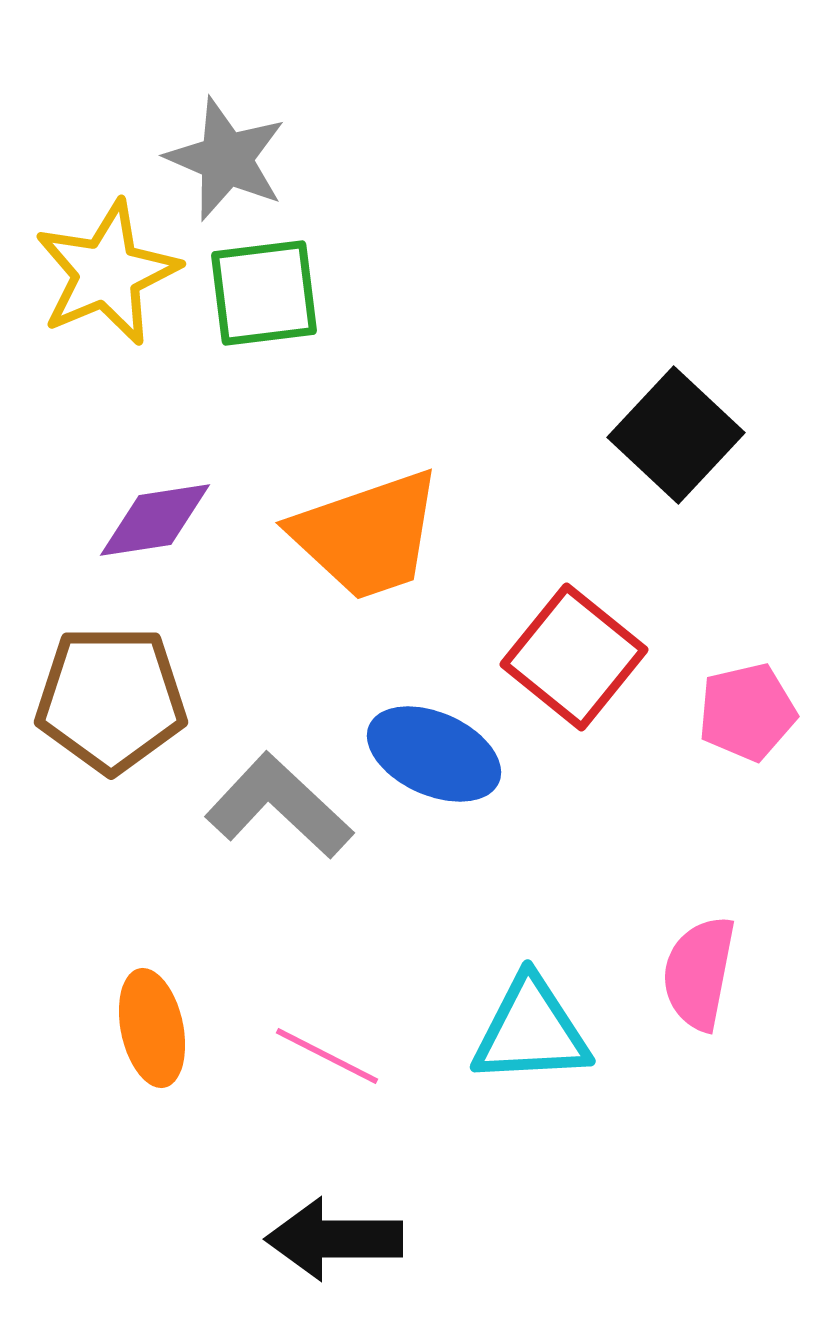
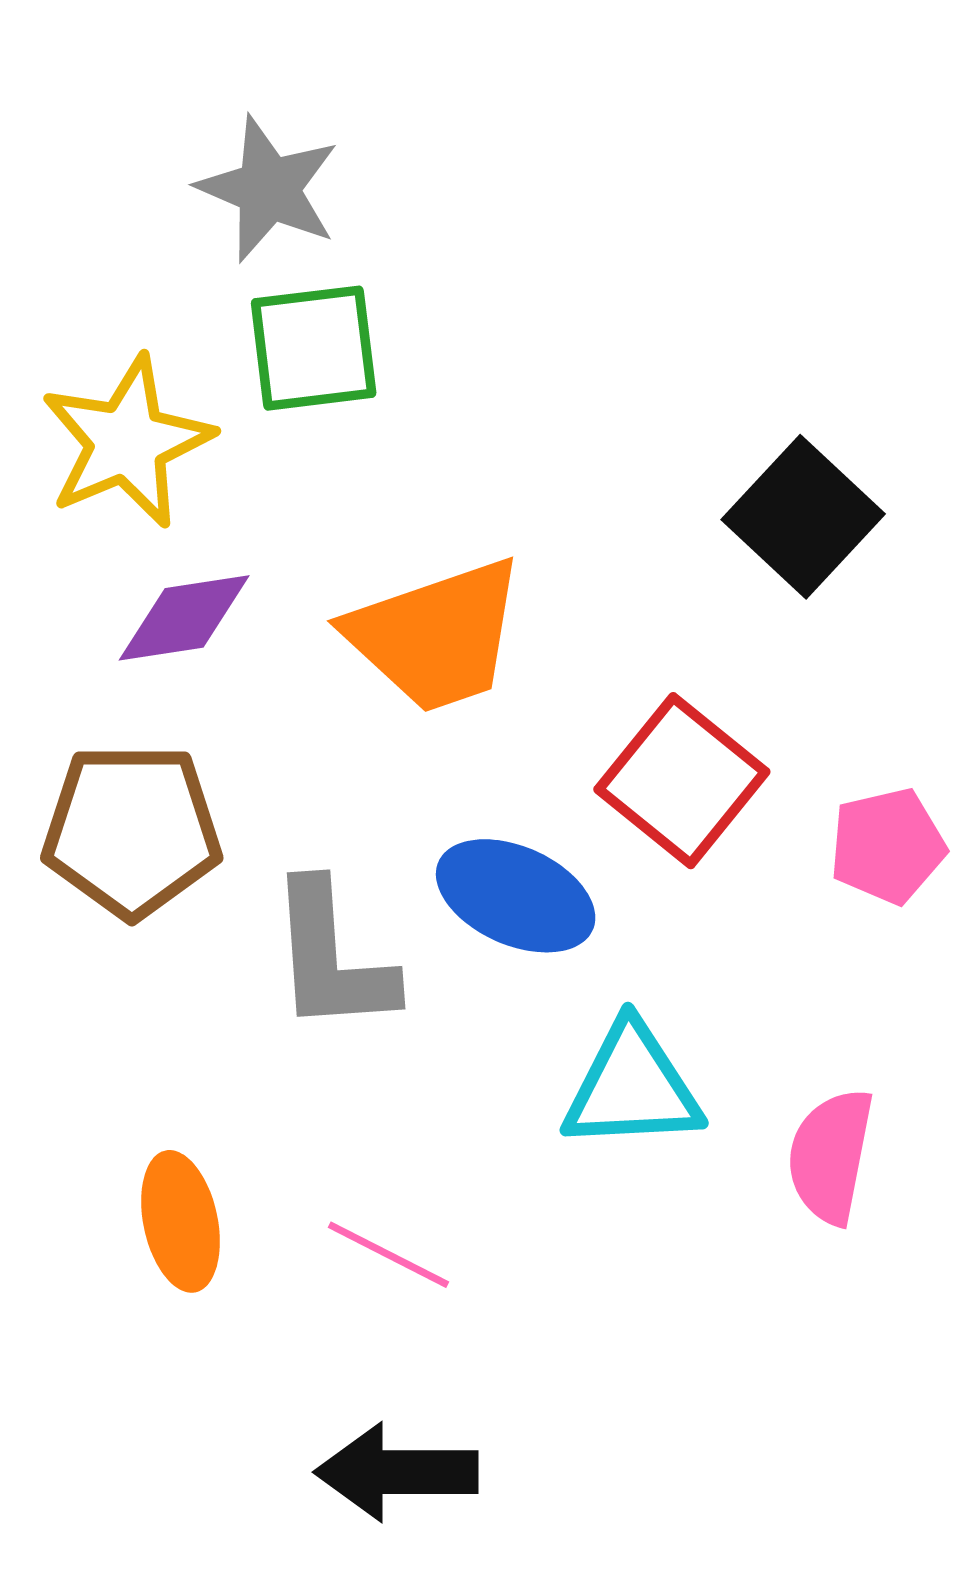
yellow star: (107, 273) -> (127, 442), moved
gray L-shape: (279, 806) -> (331, 958), turned -137
cyan triangle: (531, 1031) -> (632, 1087), moved

